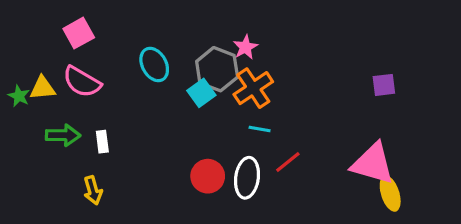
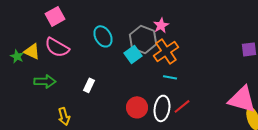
yellow triangle: (43, 88) -> (32, 51), turned 30
white rectangle: (102, 142) -> (89, 85), moved, turned 32
red line: (288, 162) -> (182, 106), moved

